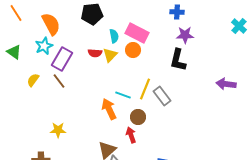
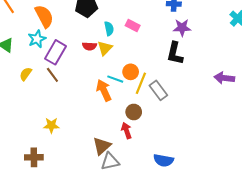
pink rectangle: (137, 33) -> (133, 26), size x0.6
orange circle: (133, 50) -> (131, 72), moved
cyan line: (123, 95) -> (115, 79), moved
orange arrow: (109, 109) -> (104, 90), moved

